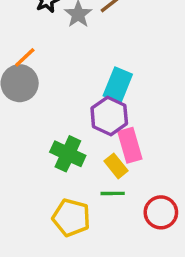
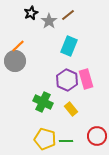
cyan rectangle: (118, 85) -> (69, 46), moved
pink rectangle: (130, 145) -> (86, 79), moved
green line: (113, 193) -> (66, 141), moved

